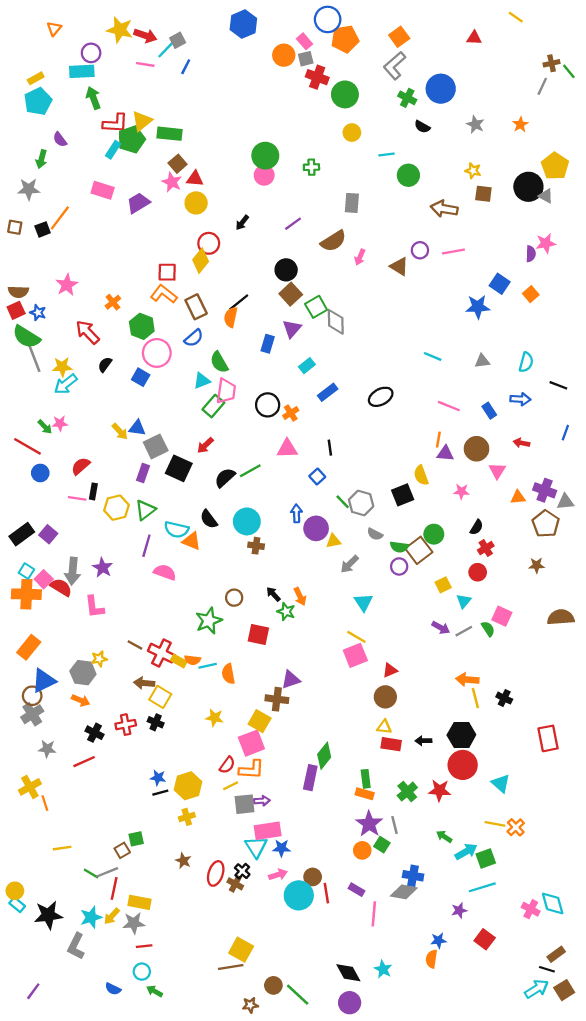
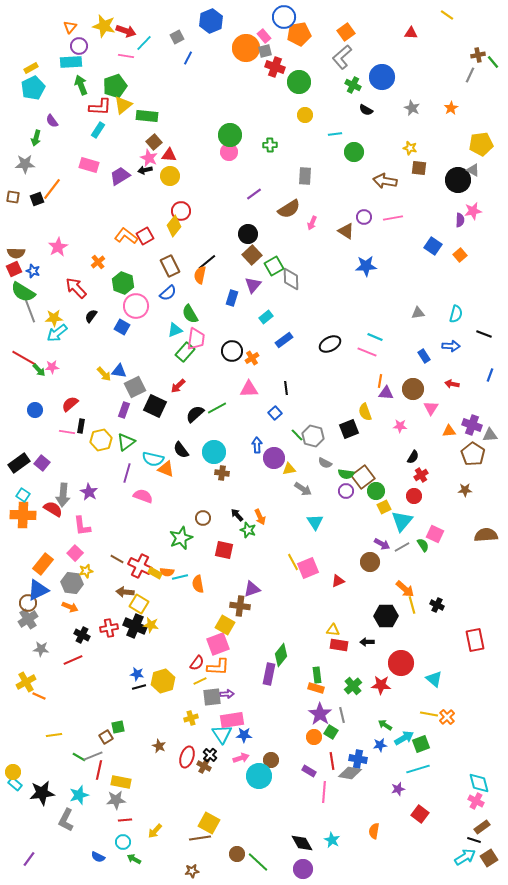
orange triangle: (54, 29) -> (70, 27), moved
gray square: (178, 40) -> (177, 37), moved
orange circle: (284, 55) -> (246, 48), size x1.4
blue line: (186, 67) -> (188, 58), moved
green pentagon: (131, 139) -> (115, 86), moved
yellow pentagon: (555, 166) -> (481, 144), turned 30
black circle: (528, 187) -> (458, 180), moved
black arrow: (242, 223) -> (145, 170), moved, turned 40
red square: (167, 272) -> (145, 236), turned -30
orange L-shape: (164, 294) -> (126, 236), moved
blue star: (478, 307) -> (366, 266), moved
cyan line: (433, 356) -> (375, 337), moved
pink line: (449, 406) -> (367, 352), moved
red line: (28, 446) -> (24, 358), moved
green circle: (434, 534) -> (376, 491), moved
gray arrow: (350, 564) -> (303, 489), turned -102
pink square: (44, 579) -> (75, 553), moved
cyan triangle: (464, 601) -> (402, 521), size x1.6
yellow line: (356, 637) -> (293, 562), moved, turned 30
orange rectangle: (29, 647) -> (43, 564), moved
orange arrow: (467, 680) -> (405, 589), turned -144
brown circle: (385, 697) -> (370, 562), moved
yellow star: (215, 718) -> (151, 625), moved
black cross: (156, 722) -> (135, 626), size x1.6
black hexagon: (461, 735) -> (386, 616), moved
orange line: (45, 803) -> (39, 696), turned -48
yellow cross: (187, 817) -> (191, 718), moved
red line: (326, 893) -> (332, 761), moved
pink cross: (531, 909) -> (476, 801), moved
yellow arrow: (112, 916) -> (155, 831), moved
blue star: (438, 940) -> (380, 745), moved
brown star: (250, 1005) -> (192, 871), moved

